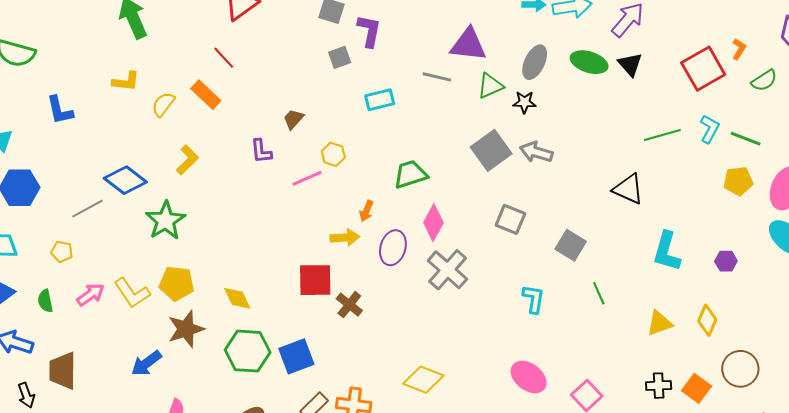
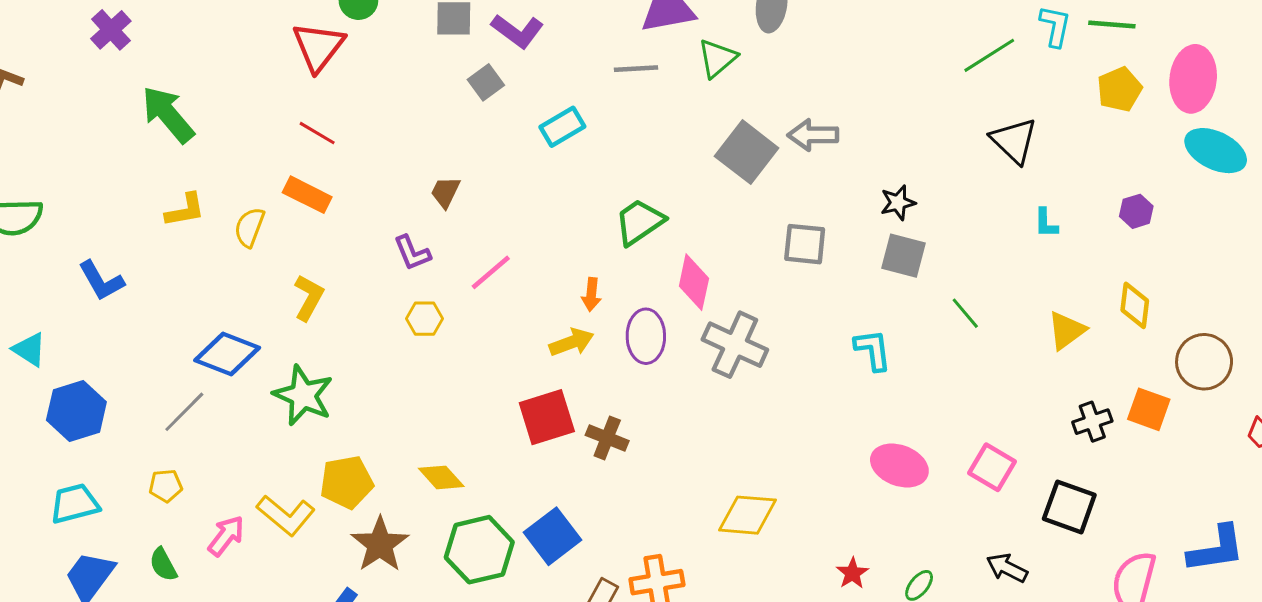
purple L-shape: (369, 31) -> (517, 31), turned 132
black star: (524, 102) -> (898, 203), moved
yellow hexagon: (333, 154) -> (424, 319), moved
black triangle: (628, 189) -> (1014, 141), moved, turned 36
cyan L-shape: (667, 251) -> (1046, 223), size x0.5

